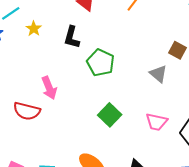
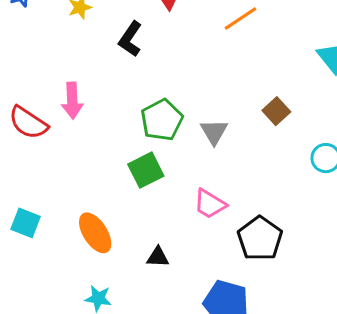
green pentagon: (101, 63) -> (162, 120), moved
gray triangle: (158, 74) -> (214, 132), moved

